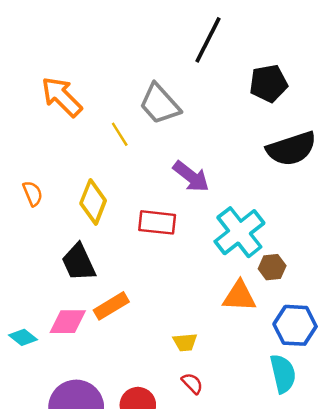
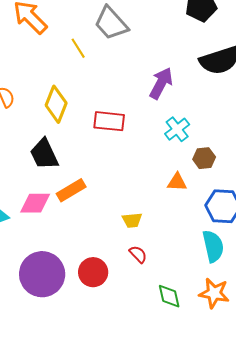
purple arrow: (191, 177) -> (161, 83), moved, turned -100
cyan cross: (239, 232) -> (177, 129), size x0.6
orange triangle: (239, 296) -> (177, 182), size x0.7

